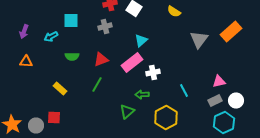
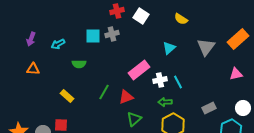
cyan square: (71, 20) -> (93, 36), moved
cyan triangle: (141, 40) -> (169, 48), moved
red triangle: (101, 60) -> (126, 97), moved
pink triangle: (219, 82) -> (236, 74), moved
cyan line: (184, 90) -> (178, 82), moved
green arrow: (142, 94) -> (165, 102), moved
gray rectangle: (215, 100) -> (209, 108), moved

